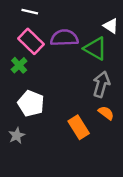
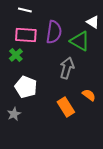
purple semicircle: (64, 38) -> (54, 32), turned 100
pink rectangle: (31, 41) -> (26, 35), turned -40
gray arrow: (101, 84) -> (67, 68), moved

